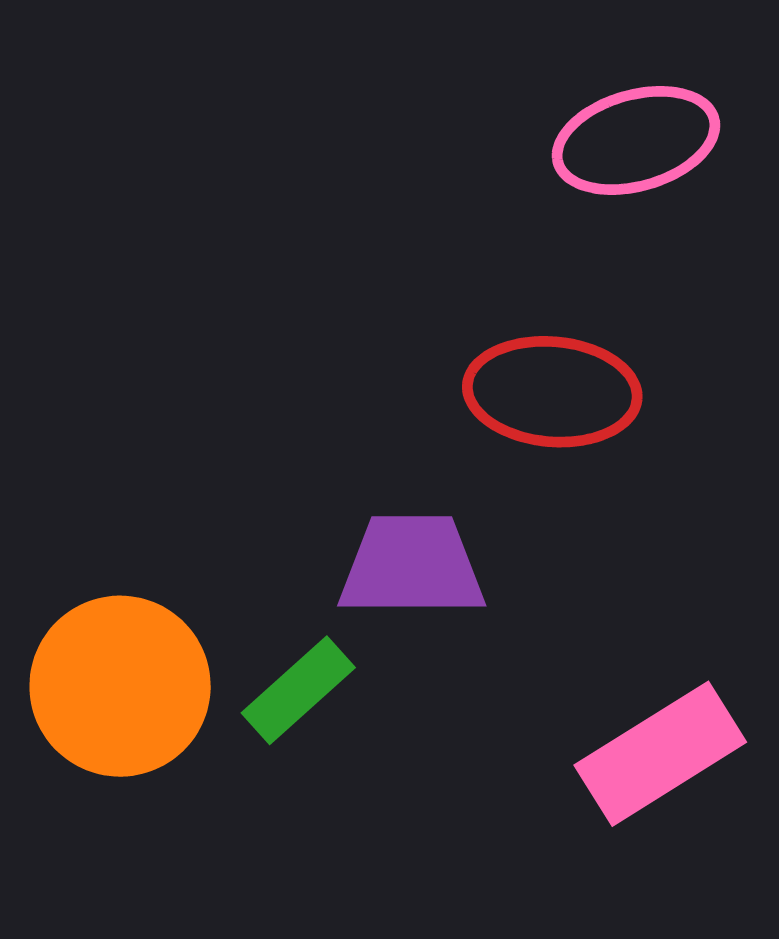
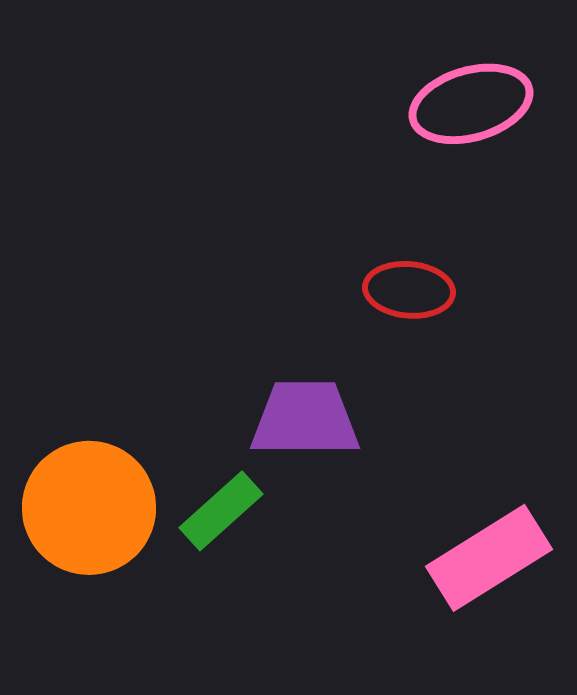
red ellipse: (552, 392) -> (409, 290), size x0.7

